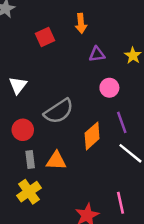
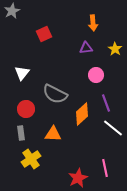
orange arrow: (81, 23) -> (93, 23), moved
gray semicircle: (59, 111) -> (55, 94), turned 60
gray rectangle: (30, 159) -> (21, 133), moved

